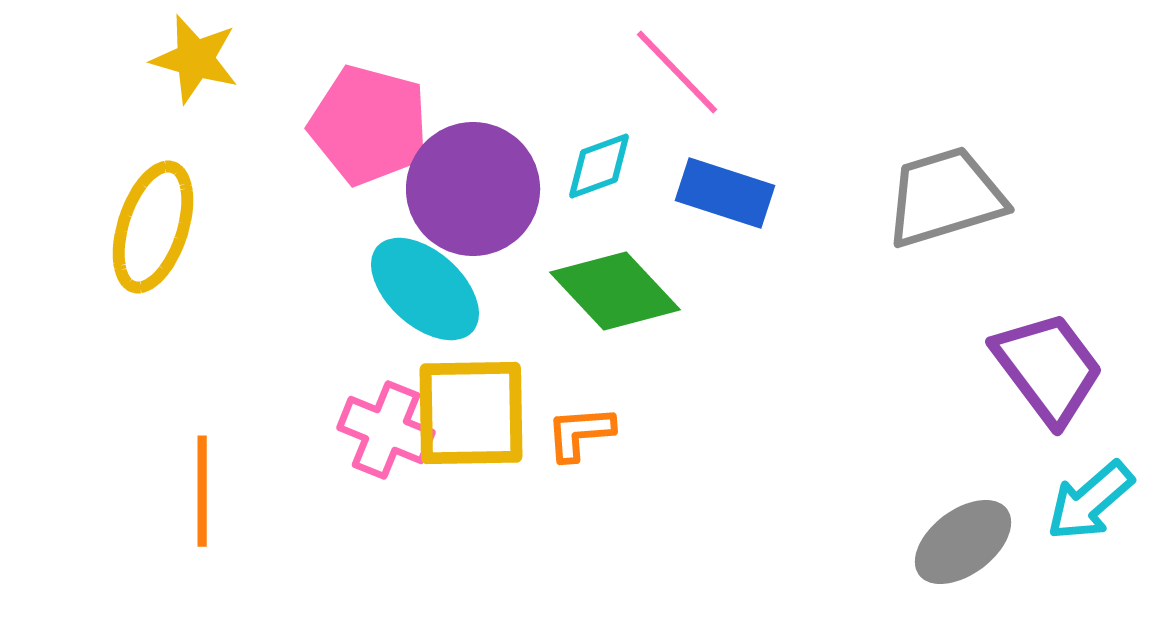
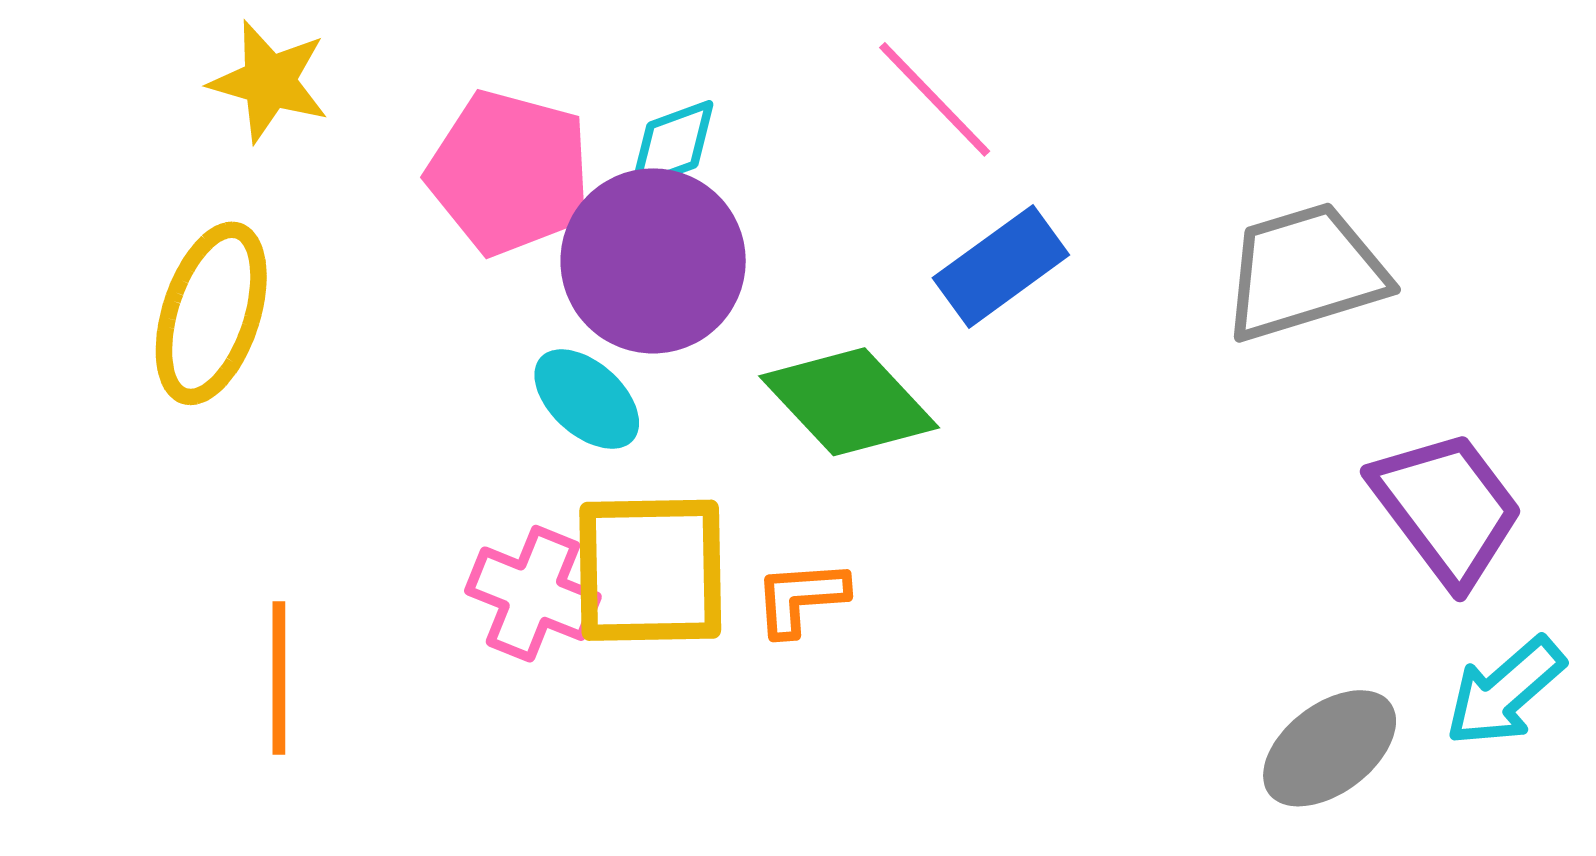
cyan diamond: (599, 166) -> (672, 145), moved
blue rectangle: (725, 193) -> (1001, 266), turned -54
cyan ellipse: (425, 289) -> (587, 399), size x0.7

